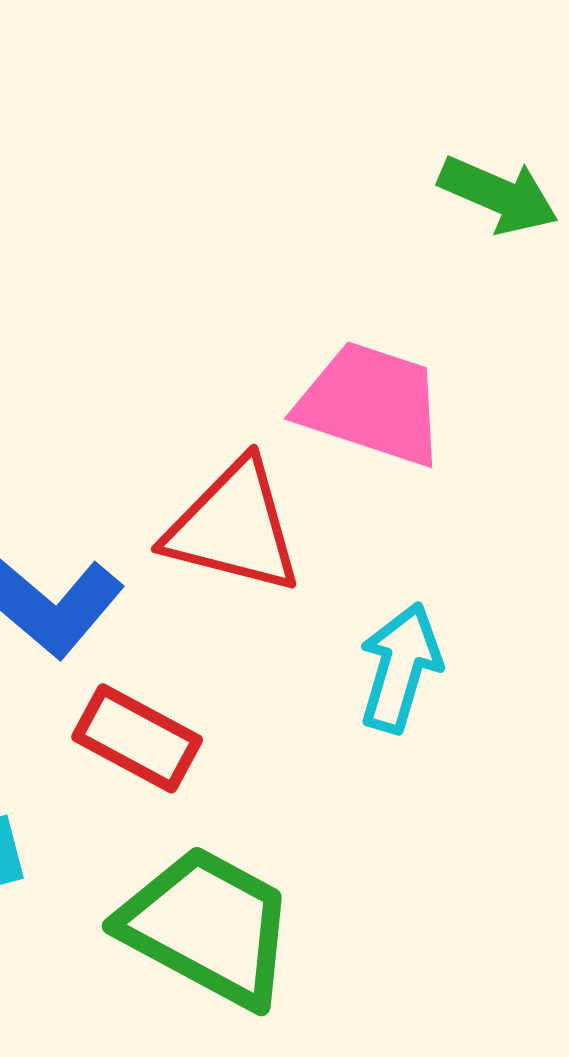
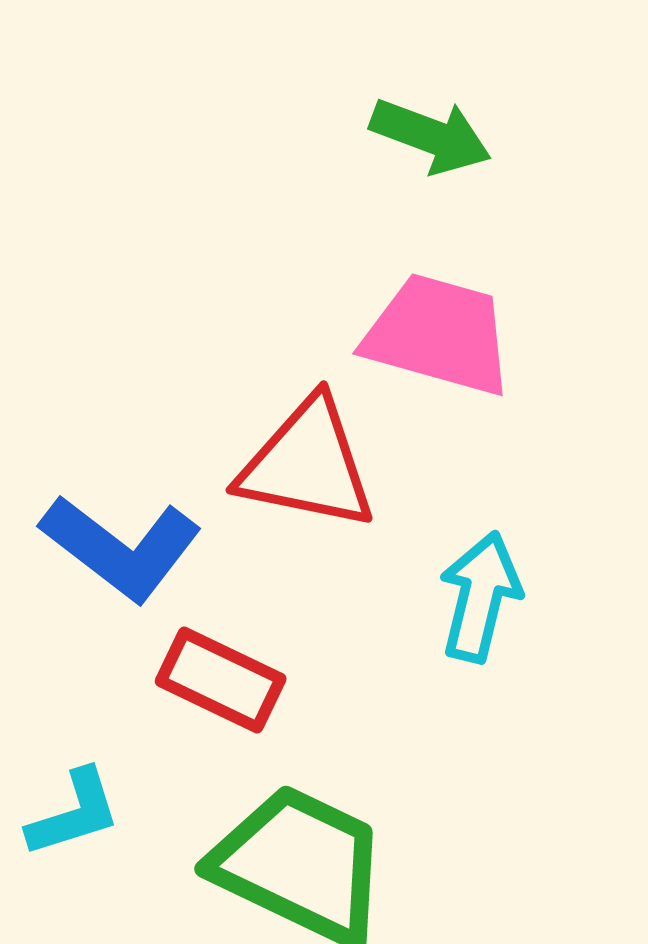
green arrow: (498, 195) -> (431, 136), moved

